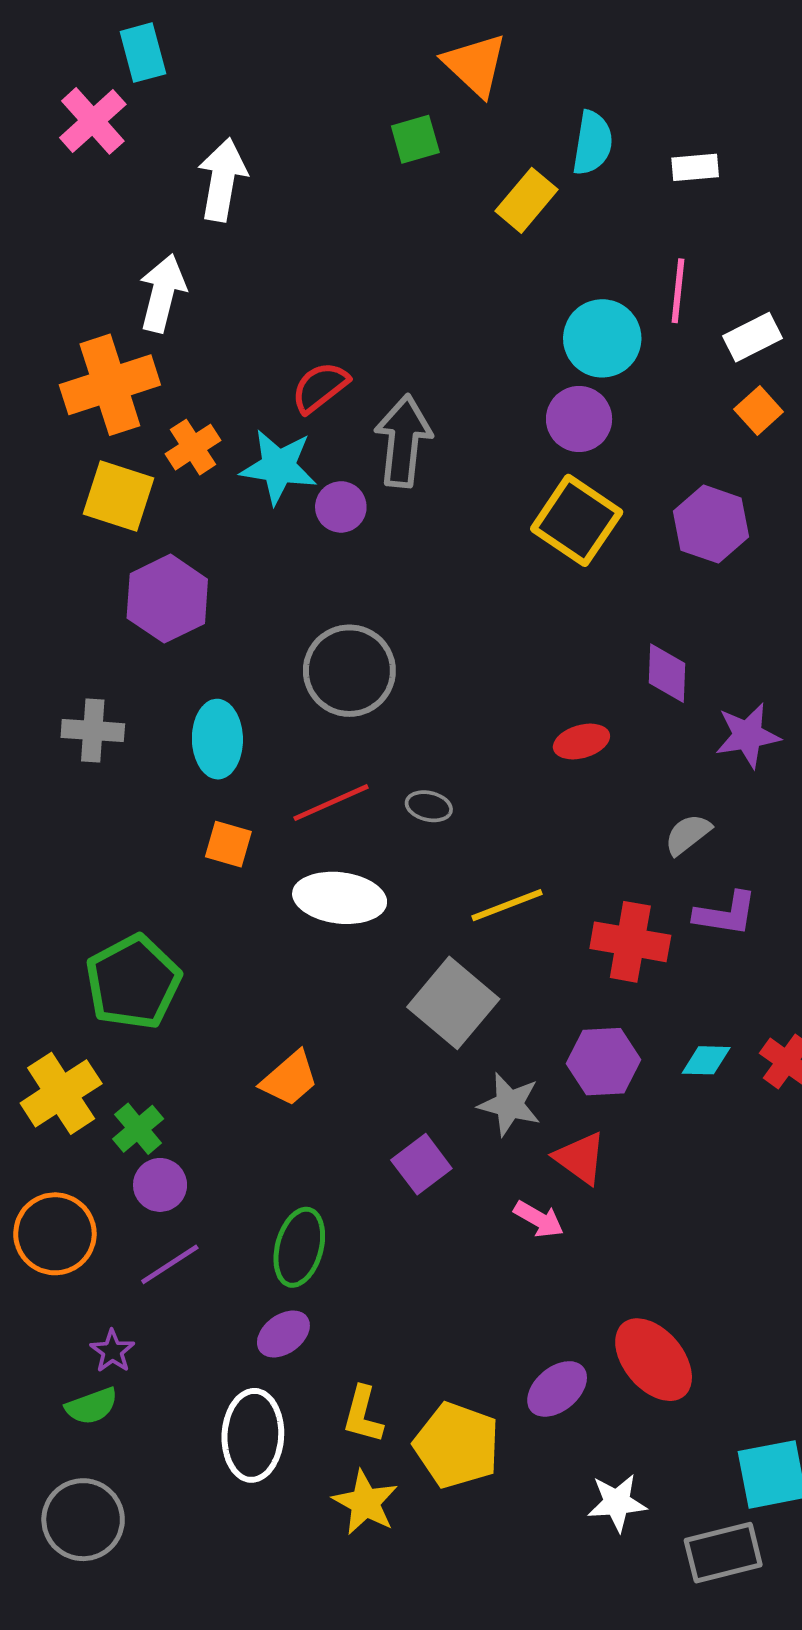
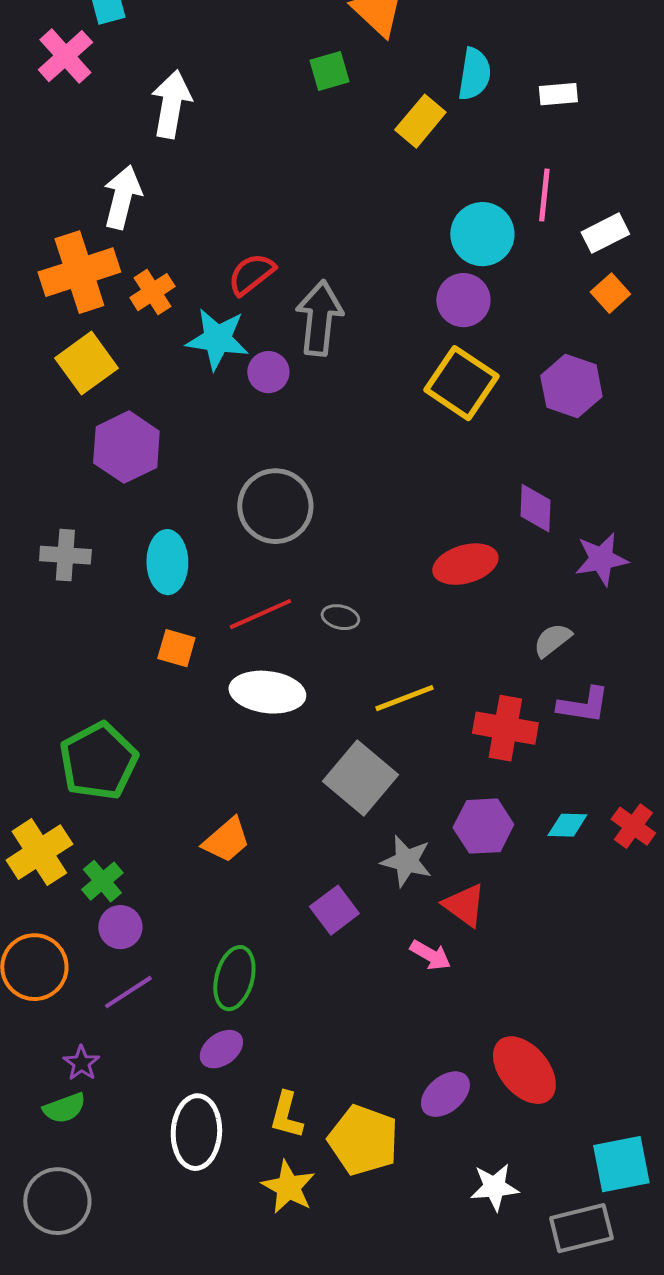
orange cross: (193, 447) -> (152, 292), moved
yellow square: (118, 496) -> (86, 363), turned 36
red ellipse: (581, 742) -> (465, 564), size x1.4

